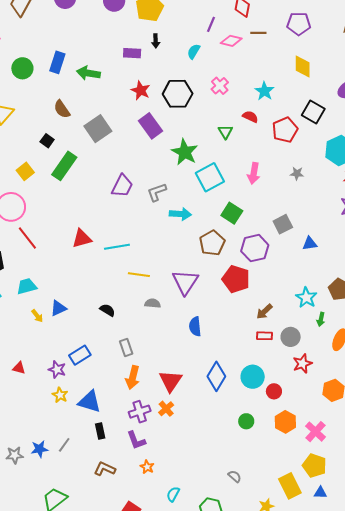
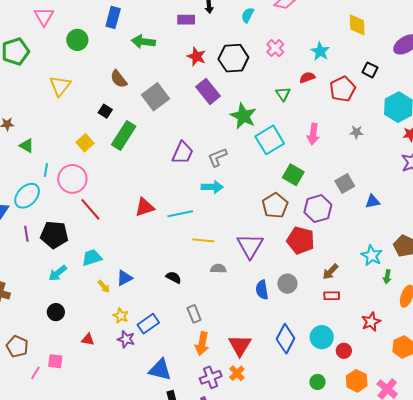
blue rectangle: (57, 62) -> (113, 17), moved
black square: (313, 112) -> (370, 70), size x0.7
red semicircle: (250, 117) -> (307, 77), turned -42
cyan arrow: (180, 214) -> (212, 187), moved
gray circle: (291, 337) -> (287, 284), moved
yellow star: (60, 395) -> (121, 316), moved

